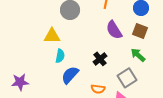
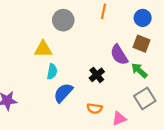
purple semicircle: (114, 30) -> (119, 55), moved
gray square: (127, 78) -> (145, 98), moved

